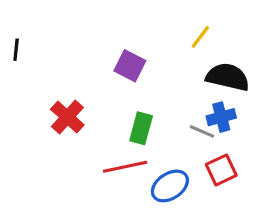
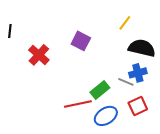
red cross: (67, 117) -> (39, 55), moved
green rectangle: (141, 128) -> (100, 90), moved, turned 36

